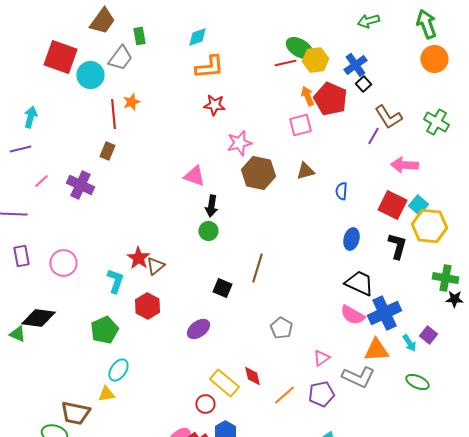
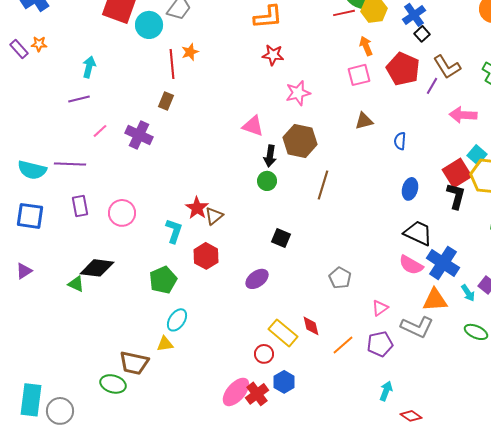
red pentagon: (330, 99) -> (403, 69), moved
brown hexagon: (258, 173) -> (300, 141), moved
red square: (392, 205) -> (457, 173), moved, turned 32
brown line: (257, 268) -> (323, 185), moved
blue cross: (384, 313) -> (443, 263), turned -32

